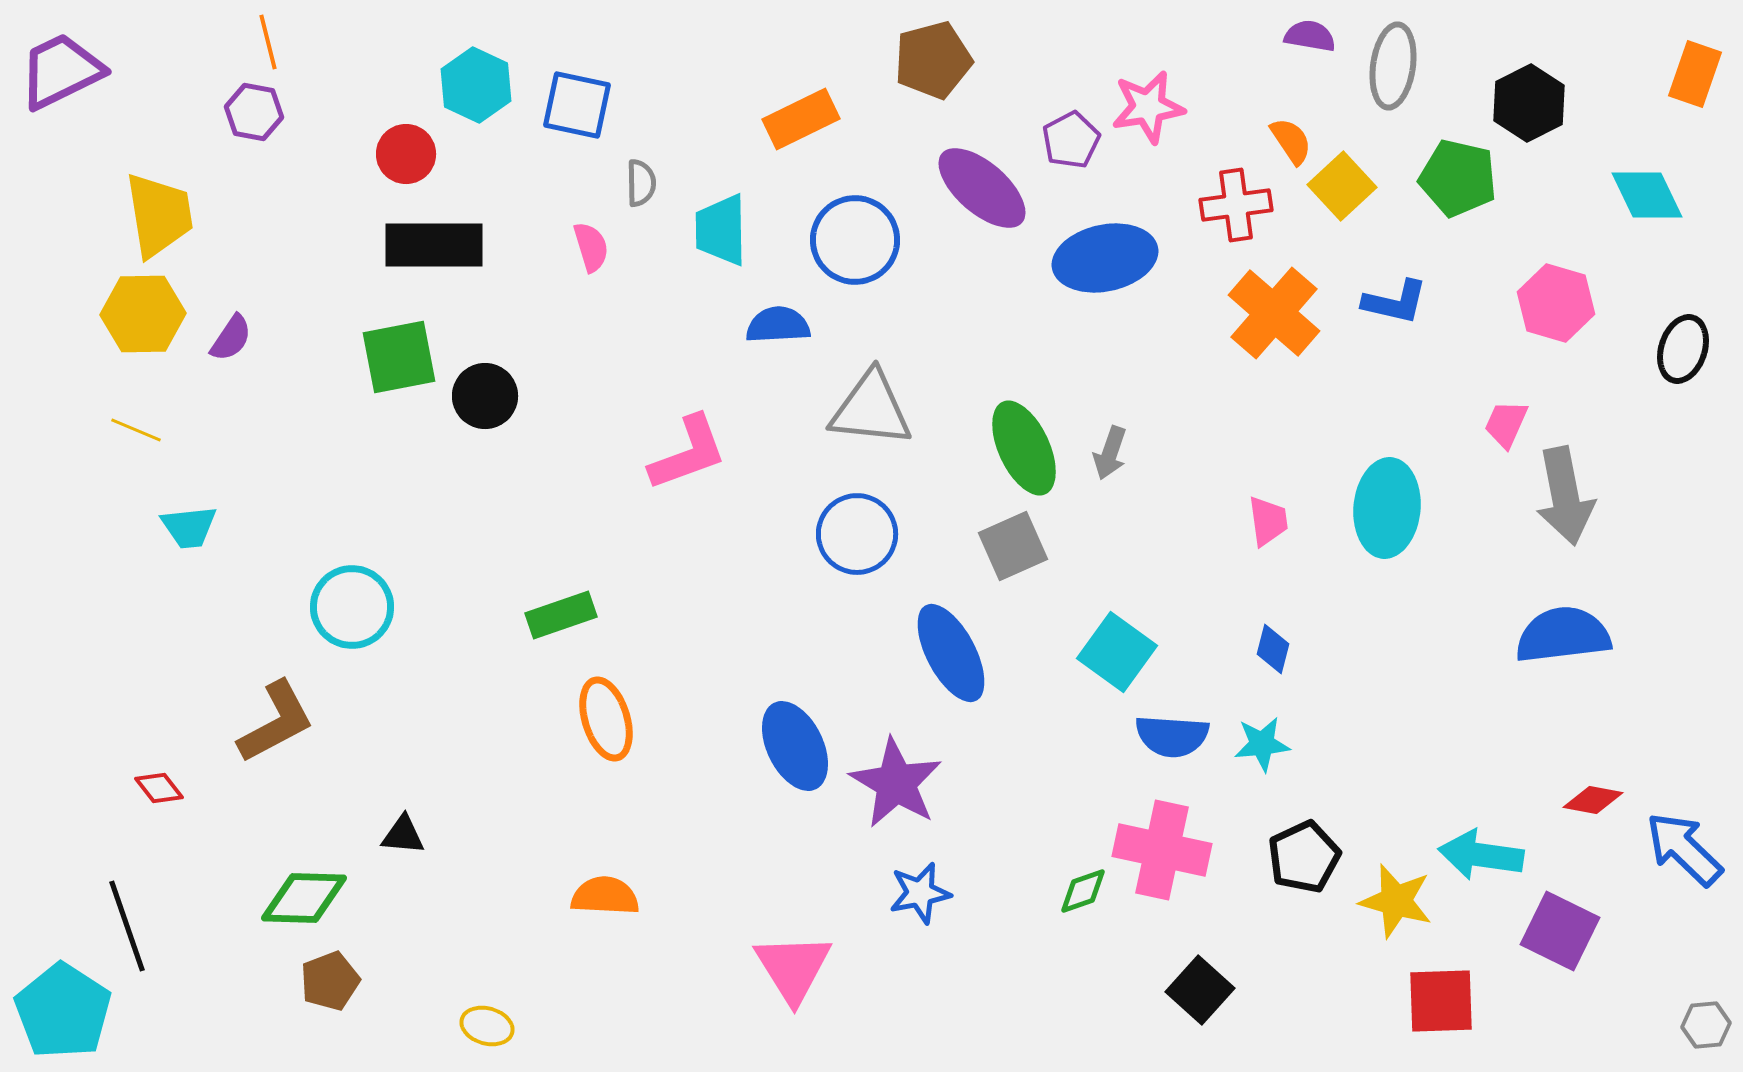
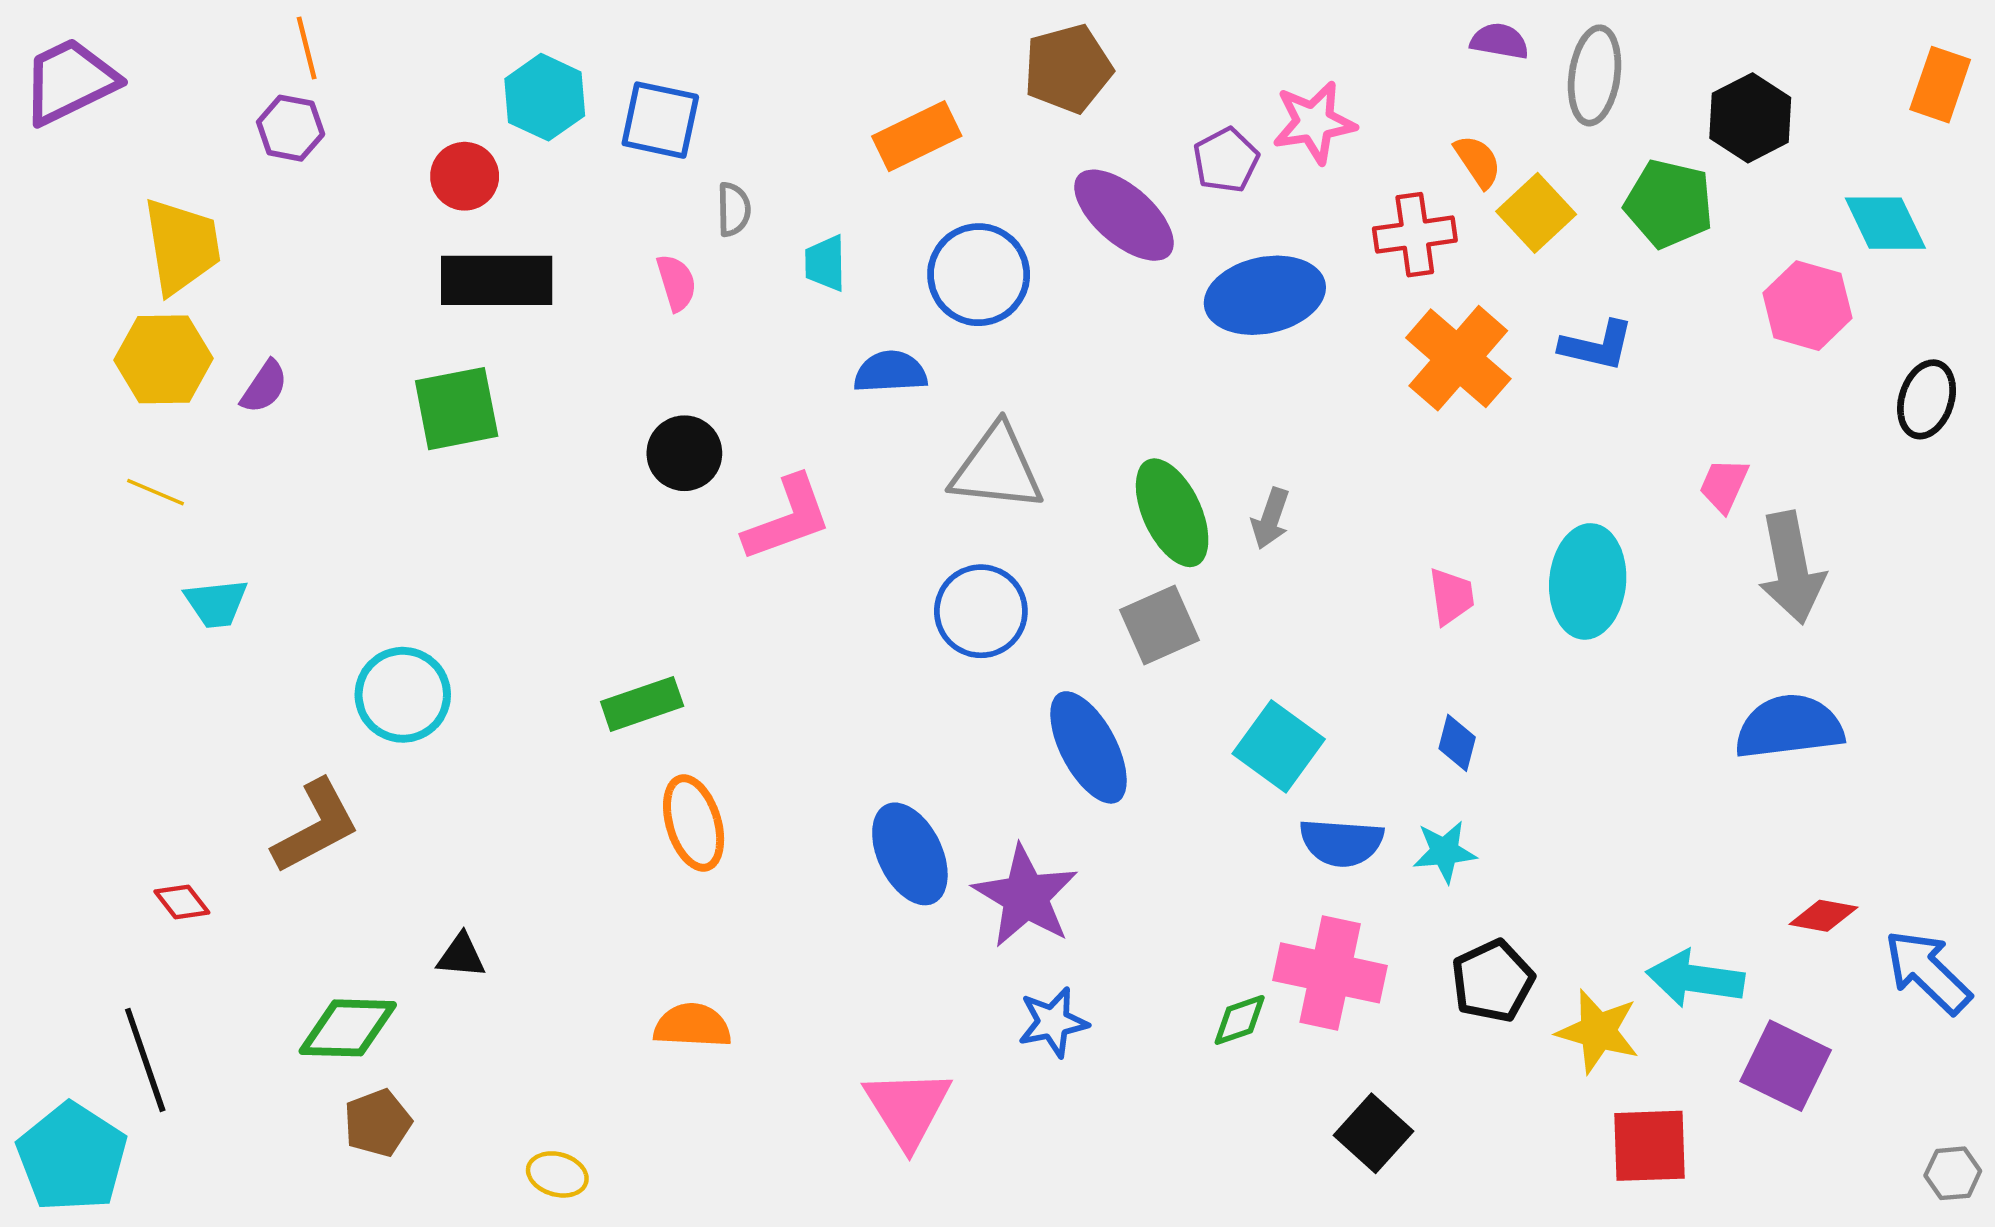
cyan trapezoid: (721, 230) -> (825, 263), size x0.7
pink hexagon: (1556, 303) -> (1807, 306), moved
black circle: (485, 396) -> (684, 453), moved

